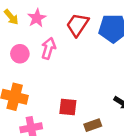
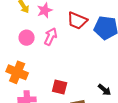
red trapezoid: (78, 25) -> (77, 21), turned -110

